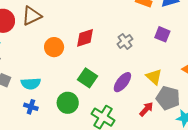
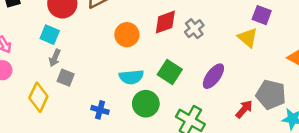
gray cross: (125, 41) -> (194, 29), moved
yellow triangle: (154, 77) -> (248, 38), moved
cyan semicircle: (31, 84) -> (131, 77), moved

